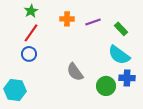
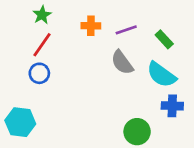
gray semicircle: (75, 72) -> (122, 62), moved
green circle: (106, 86) -> (137, 132), moved

